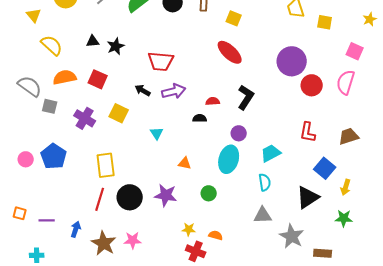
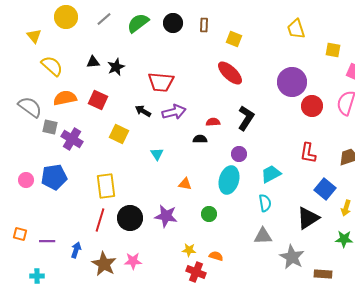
yellow square: (325, 22) -> (333, 50), moved
purple cross: (85, 118) -> (72, 139), moved
blue pentagon: (54, 156) -> (54, 177), turned 30

